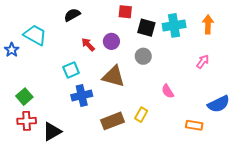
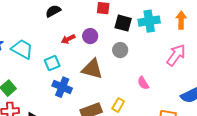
cyan trapezoid: (35, 35) -> (22, 49), moved
red arrow: (88, 45) -> (68, 39), turned -72
pink arrow: (203, 62) -> (176, 55), size x1.6
blue cross: (82, 95) -> (62, 87), turned 36

